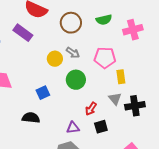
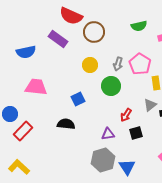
brown circle: (71, 23) -> (94, 32), moved
gray arrow: (73, 53) -> (118, 64), moved, turned 72
pink pentagon: (105, 58) -> (140, 64), turned 30
gray triangle: (115, 99) -> (150, 105), turned 32

